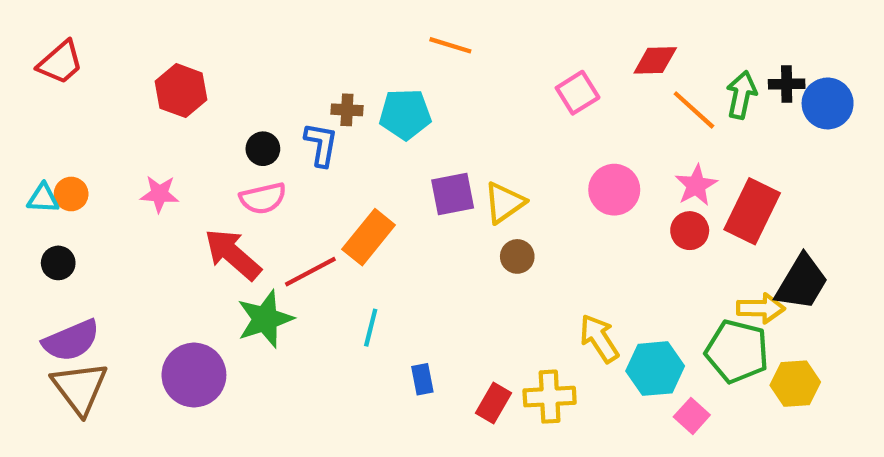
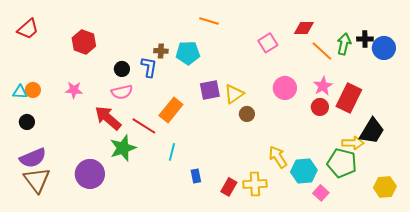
brown circle: (517, 256) -> (247, 114), moved
red line: (310, 272) -> (144, 126), turned 60
yellow hexagon: (795, 384) -> (385, 187), moved

